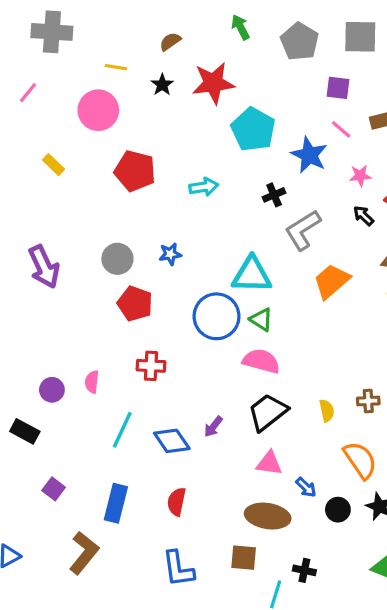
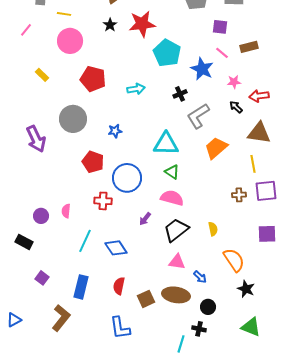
yellow line: (116, 67) -> (64, 14), moved
gray circle: (117, 259) -> (73, 119), moved, size x1.4
blue circle: (217, 316) -> (127, 178), moved
brown cross: (368, 401) -> (239, 195), moved
purple arrow: (213, 427) -> (145, 219), moved
black circle: (338, 510) -> (208, 307), moved
brown square: (244, 558) -> (146, 299), moved, turned -30

